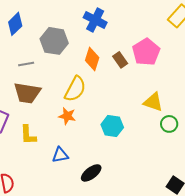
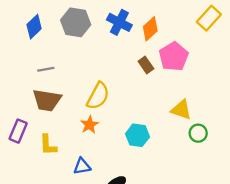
gray hexagon: (54, 41) -> (76, 22), moved
orange diamond: (92, 59) -> (150, 29), moved, turned 30
orange star: (67, 116) -> (90, 125), turned 30

